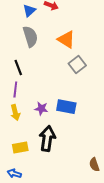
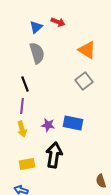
orange triangle: (66, 40) -> (87, 50), moved

